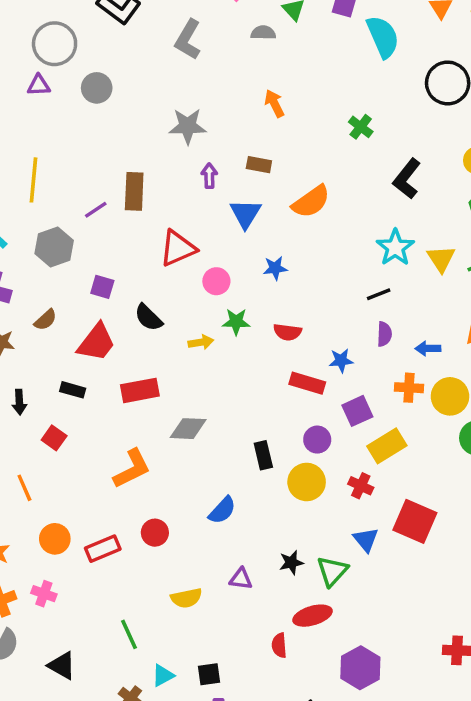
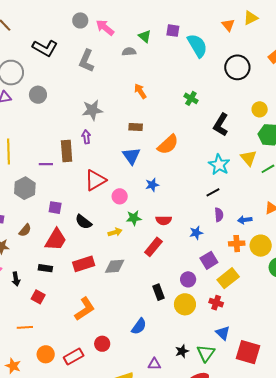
purple arrow: (209, 176) -> (86, 137), moved
purple line: (96, 210) -> (46, 164), turned 40
yellow triangle: (441, 259) -> (248, 158), moved
red rectangle: (307, 383) -> (153, 247), moved, turned -60
gray diamond: (188, 429) -> (115, 266), moved
orange line: (24, 488) -> (25, 327), turned -63
red square: (415, 521) -> (248, 352), moved

